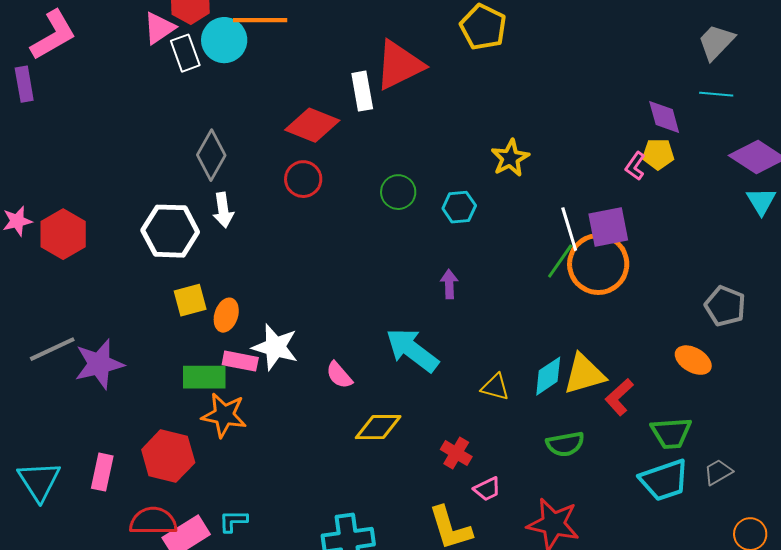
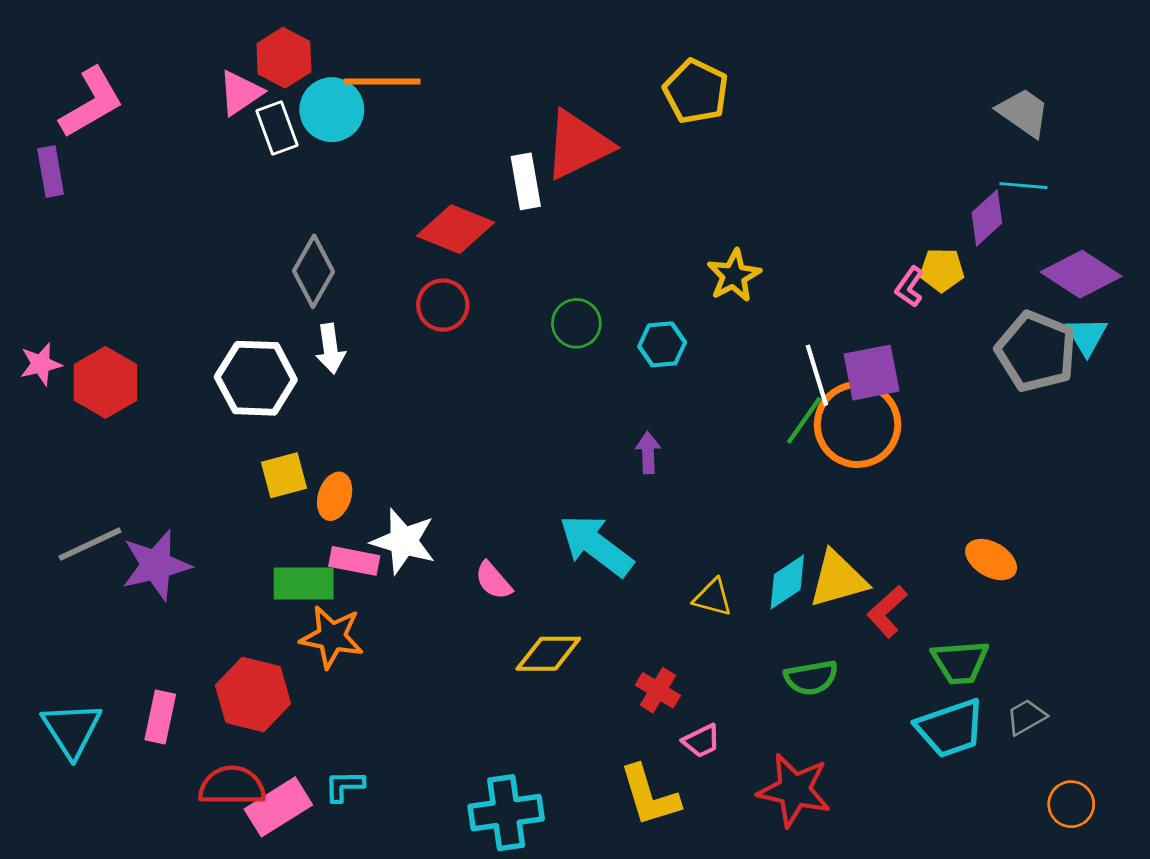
gray trapezoid: (716, 42) -> (1023, 112), turned 81
purple diamond: (664, 117) -> (987, 218), moved, turned 63
gray pentagon: (725, 306) -> (1036, 351), moved, size x1.4

